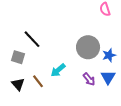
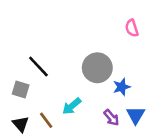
gray circle: (88, 47) -> (97, 68), moved
blue star: (109, 55) -> (122, 87), moved

